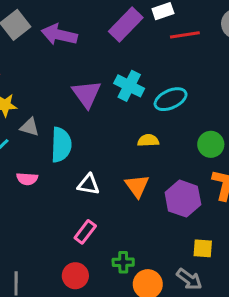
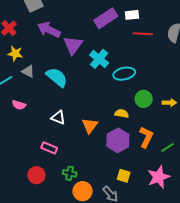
purple arrow: (59, 35) -> (49, 30), moved
purple triangle: (87, 94) -> (73, 45), moved
yellow semicircle: (148, 140) -> (122, 114), moved
green circle: (211, 144) -> (144, 99), moved
cyan semicircle: (61, 145) -> (57, 77), moved, turned -65
pink rectangle: (85, 232) -> (49, 148), turned 63

